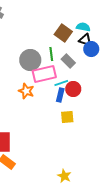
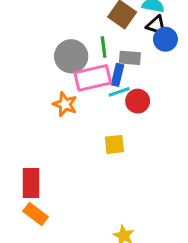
gray rectangle: (68, 61) -> (130, 58), turned -40
blue rectangle: (60, 95) -> (118, 75), moved
yellow square: (67, 117) -> (114, 144), moved

